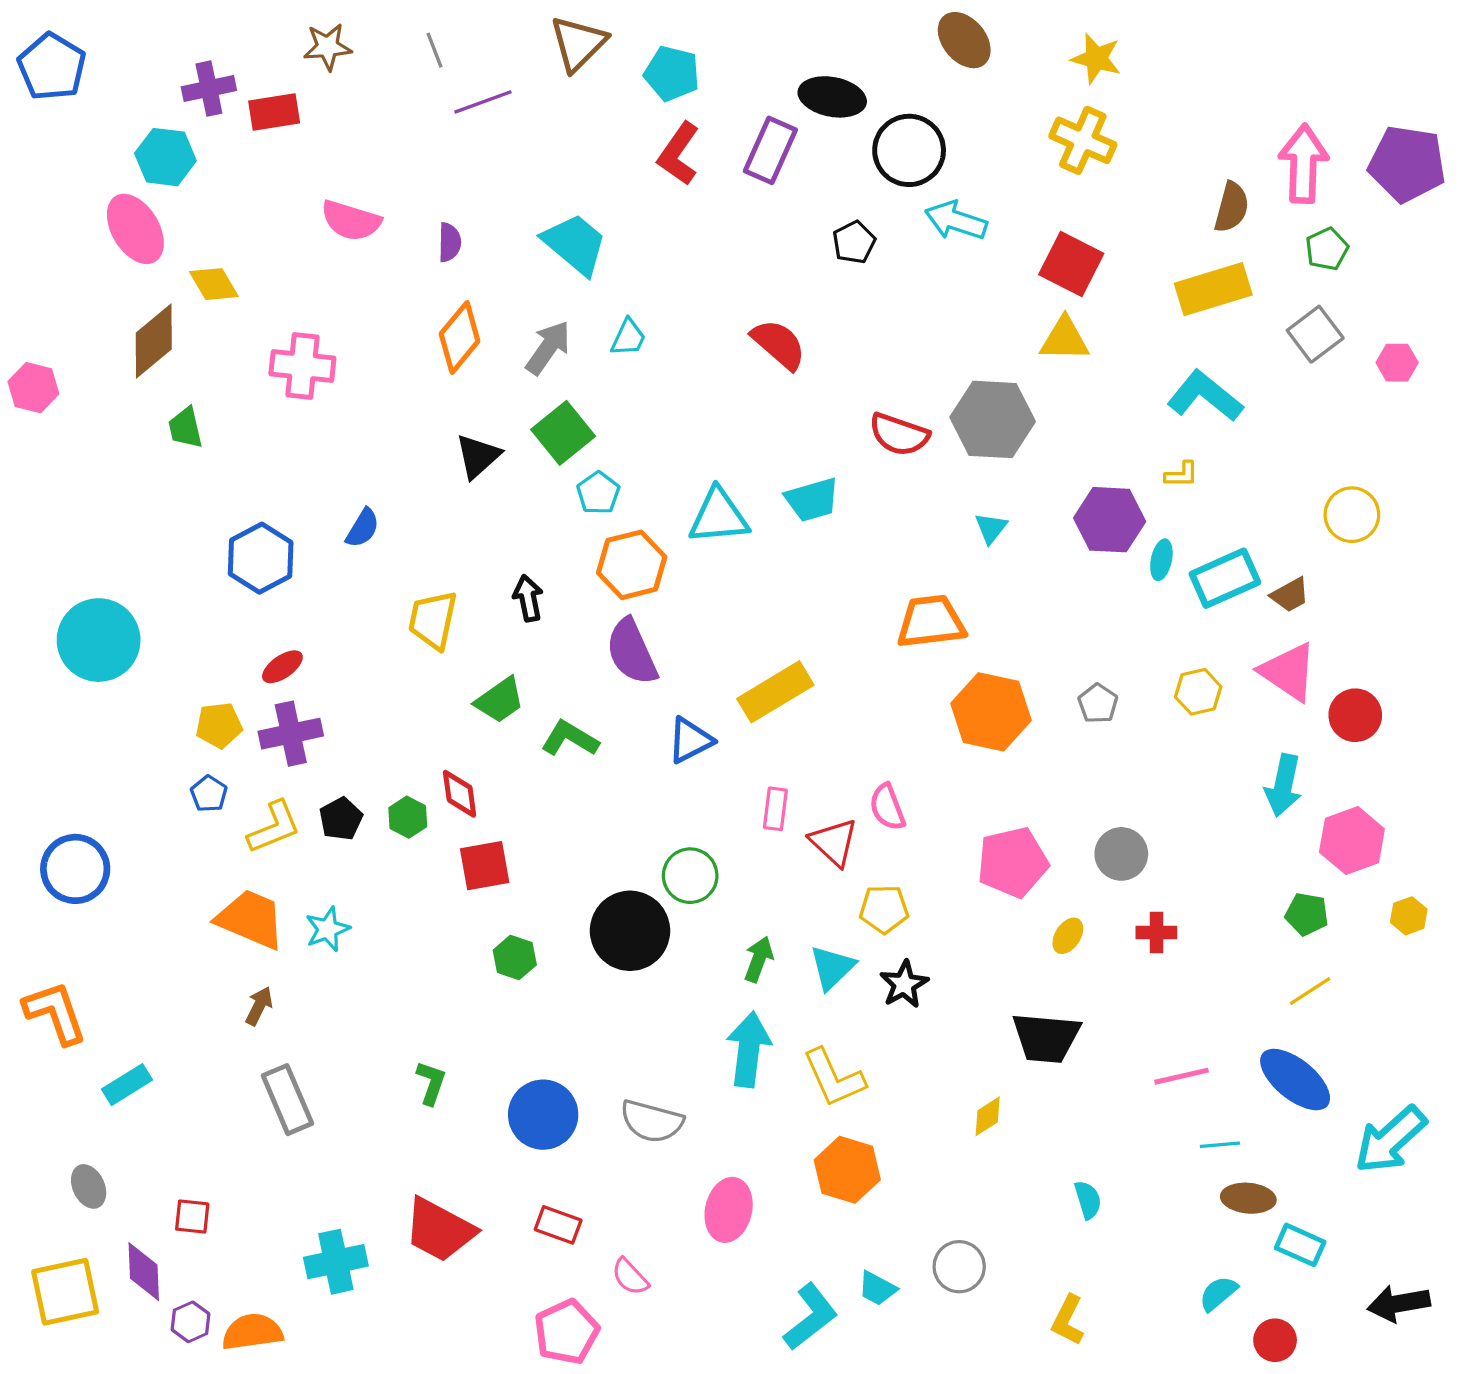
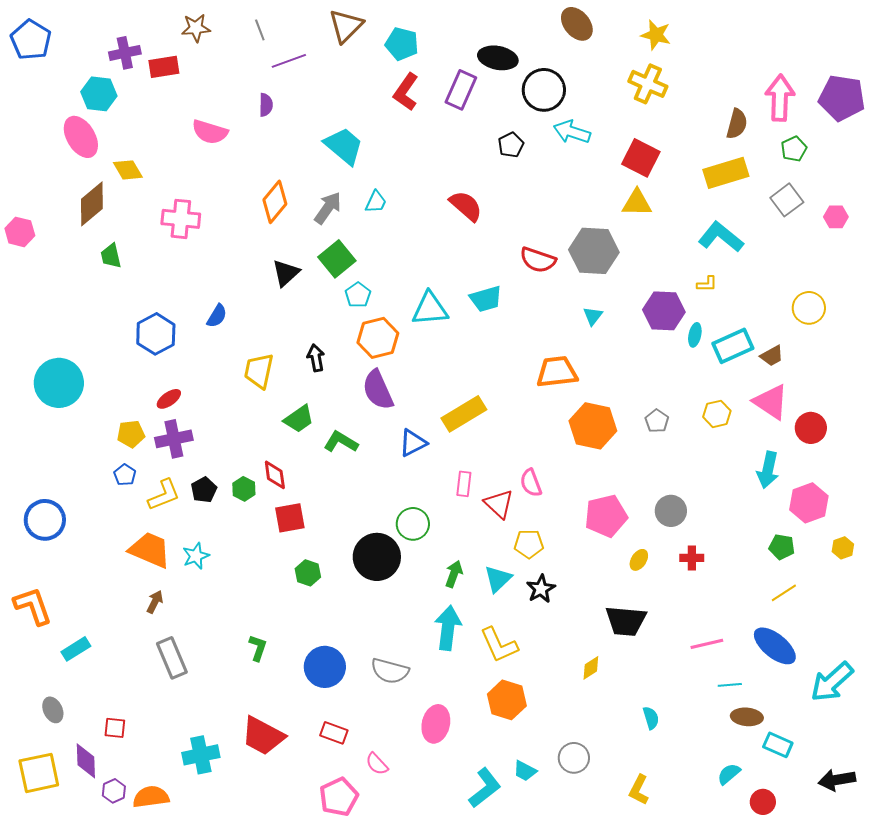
purple semicircle: (450, 242) -> (266, 105), moved

